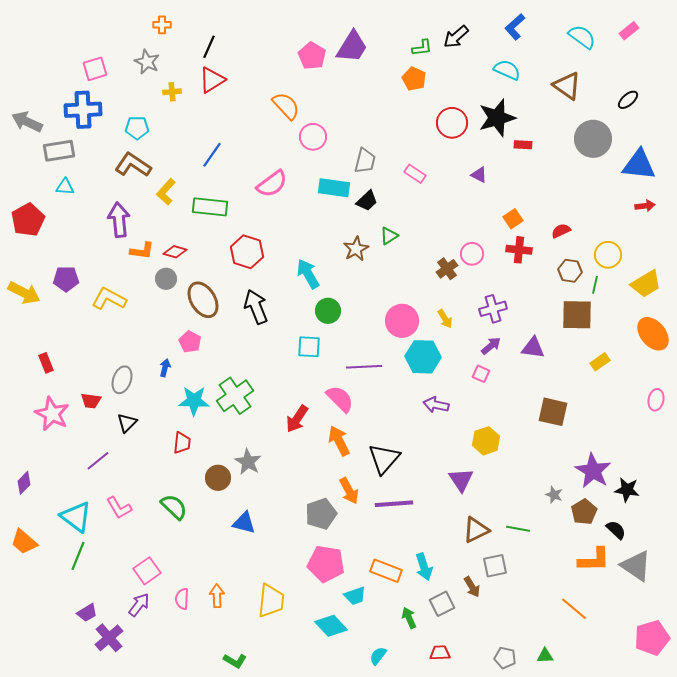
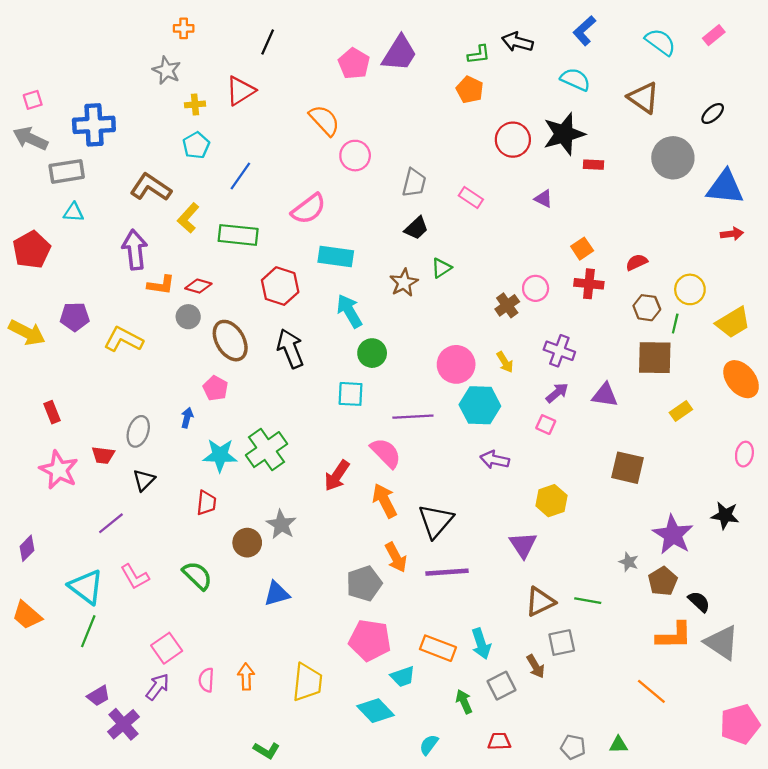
black arrow: (456, 37) -> (517, 42), turned 56
black line: (209, 47) -> (268, 42), moved
pink square: (95, 69) -> (33, 100), moved, size x0.7
cyan pentagon: (137, 128) -> (196, 145), moved, turned -30
cyan rectangle: (334, 188) -> (336, 257), moved
purple cross: (493, 309) -> (559, 351), turned 36
black star: (627, 490) -> (725, 515), moved
blue triangle: (244, 523) -> (277, 594), turned -30

